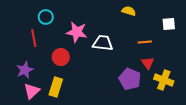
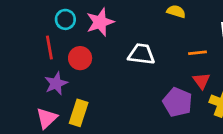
pink star: (77, 32) -> (100, 22), moved, turned -30
red circle: (61, 57) -> (80, 58), moved
purple star: (25, 70) -> (56, 83), moved

